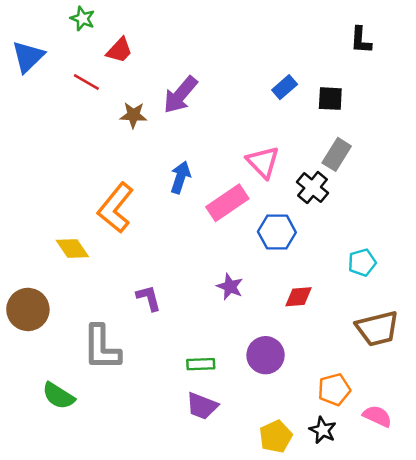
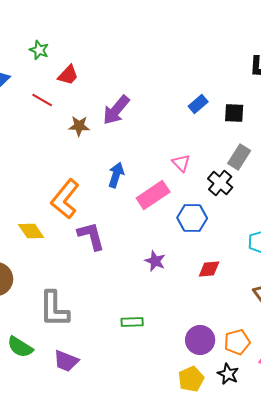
pink triangle: (263, 162) -> (181, 163), size x0.7
purple L-shape: (149, 298) -> (91, 236), moved, size x1.4
purple circle: (266, 355) -> (200, 340), moved
purple trapezoid: (202, 406) -> (66, 361), moved

